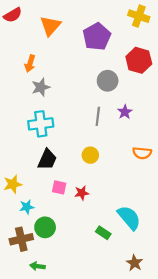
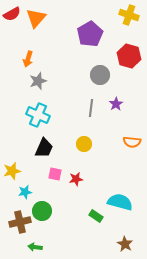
orange triangle: (50, 26) -> (36, 18), moved
cyan cross: (41, 124) -> (38, 115), turned 30
cyan semicircle: (129, 218) -> (120, 202), turned -35

